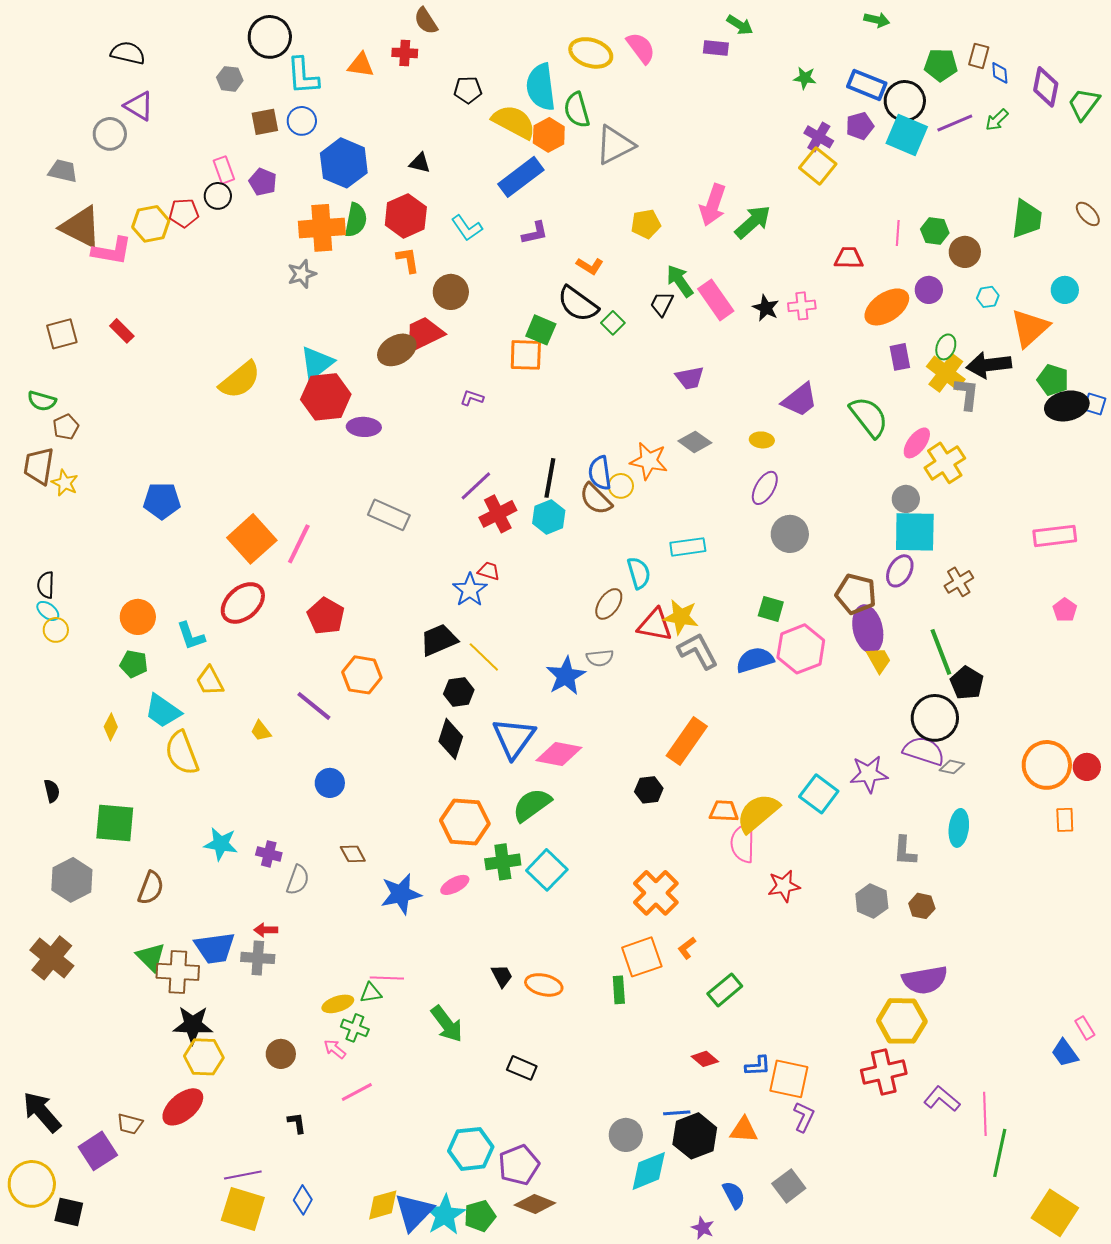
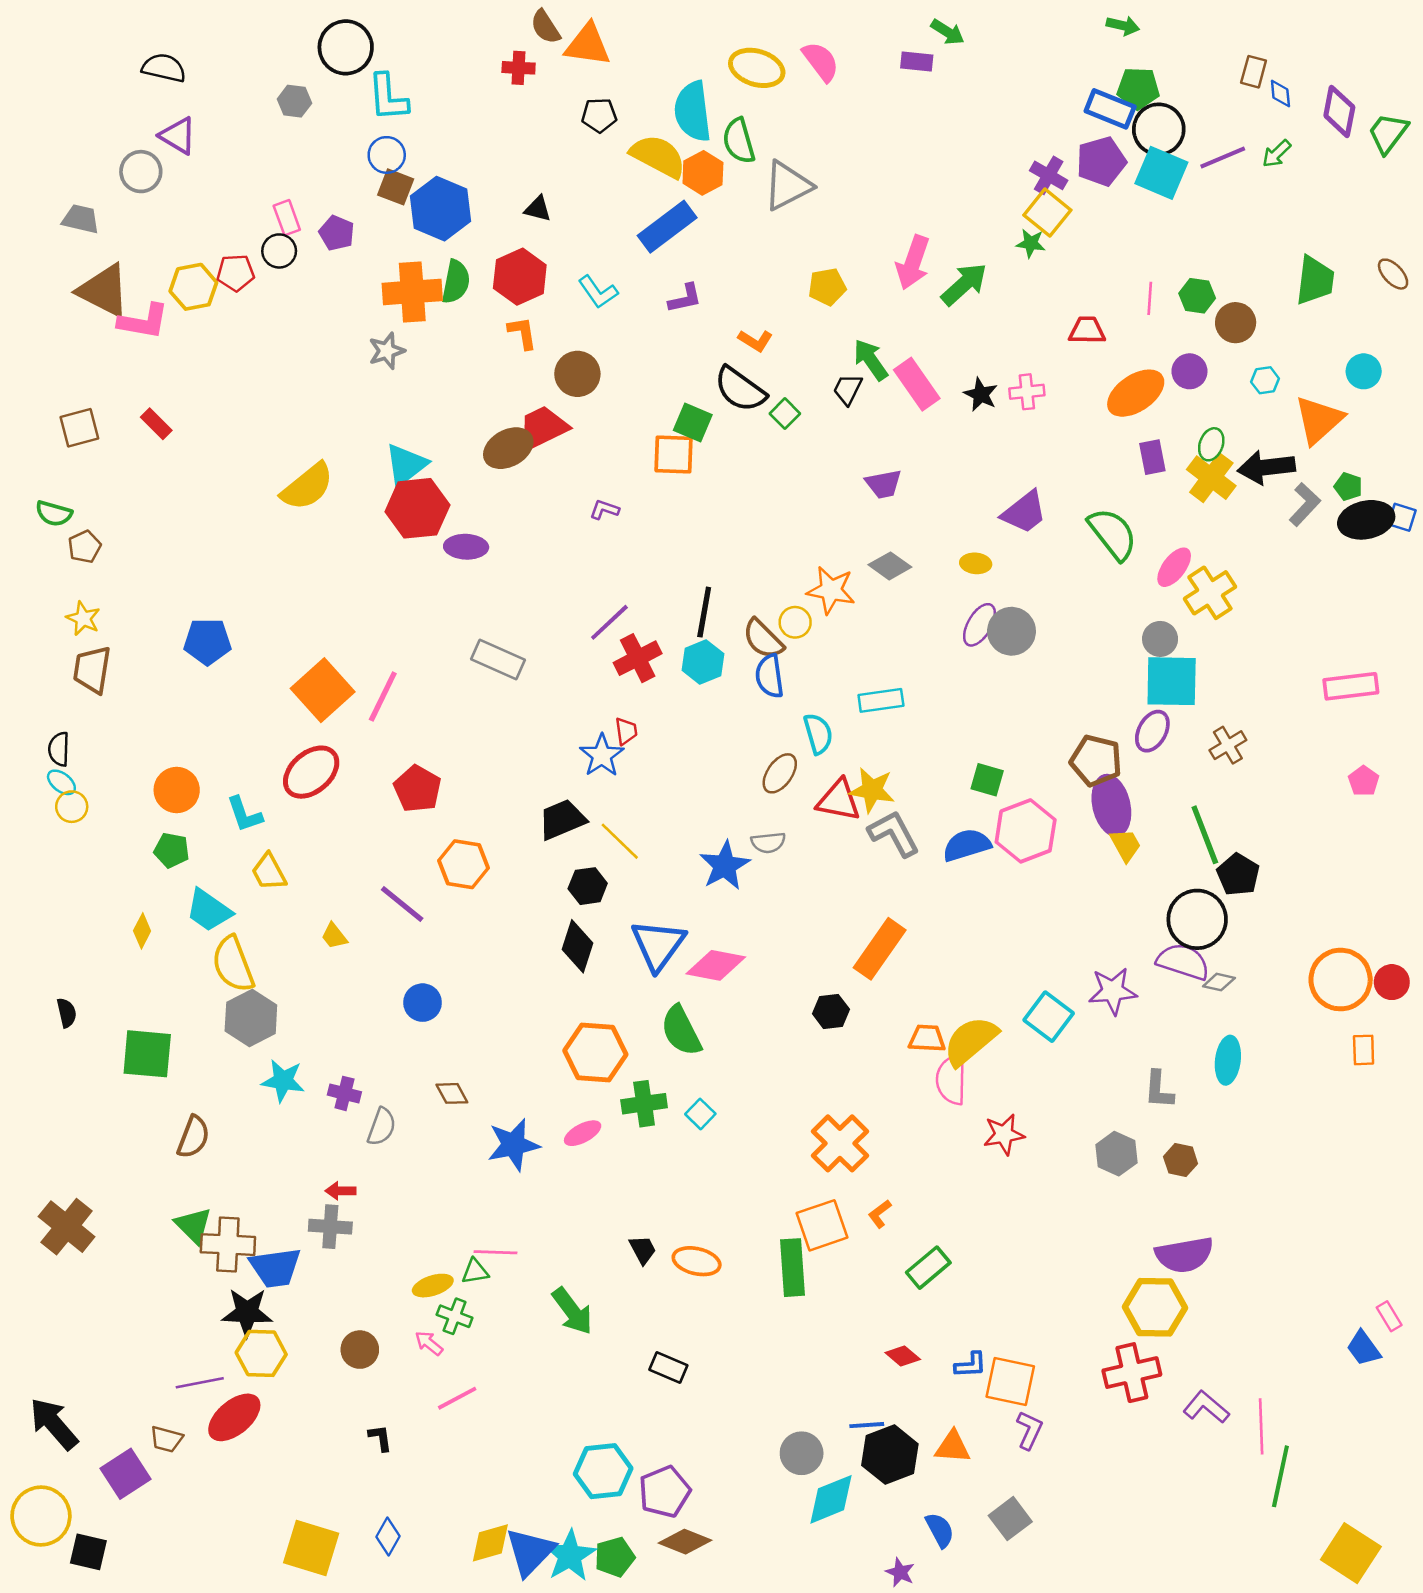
orange triangle: (361, 65) -> (588, 45), moved, size x1.4
green pentagon: (941, 65) -> (1138, 88), moved
green star: (805, 78) -> (1031, 243), moved
brown square: (265, 122) -> (396, 187), moved, turned 32
purple pentagon: (860, 126) -> (1101, 161), size x1.4
green pentagon: (1053, 380) -> (1348, 487), size x0.7
gray L-shape: (967, 394) -> (1305, 504), moved, turned 36
brown trapezoid: (39, 466) -> (92, 670), moved
blue semicircle: (600, 473) -> (770, 676), moved
gray circle: (790, 534) -> (1012, 631), moved
red trapezoid: (489, 571) -> (626, 731), turned 65
green semicircle: (532, 805) -> (681, 1031), turned -81
cyan square: (547, 870) -> (700, 1114), size x0.6
gray hexagon: (72, 880) -> (251, 1018), moved
blue trapezoid: (215, 948) -> (275, 1268), moved
green rectangle: (619, 990) -> (793, 1268), size x1.6
purple line: (243, 1175) -> (200, 1383), moved

